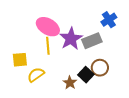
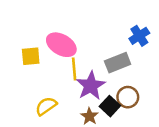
purple star: (71, 39) -> (91, 86), moved
yellow line: (48, 46) -> (74, 69), moved
yellow square: (20, 60) -> (31, 56), moved

